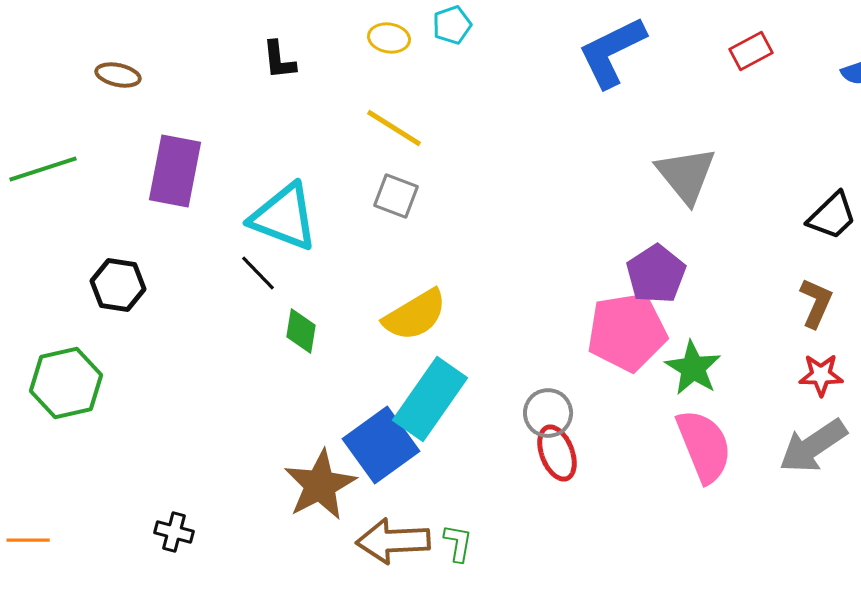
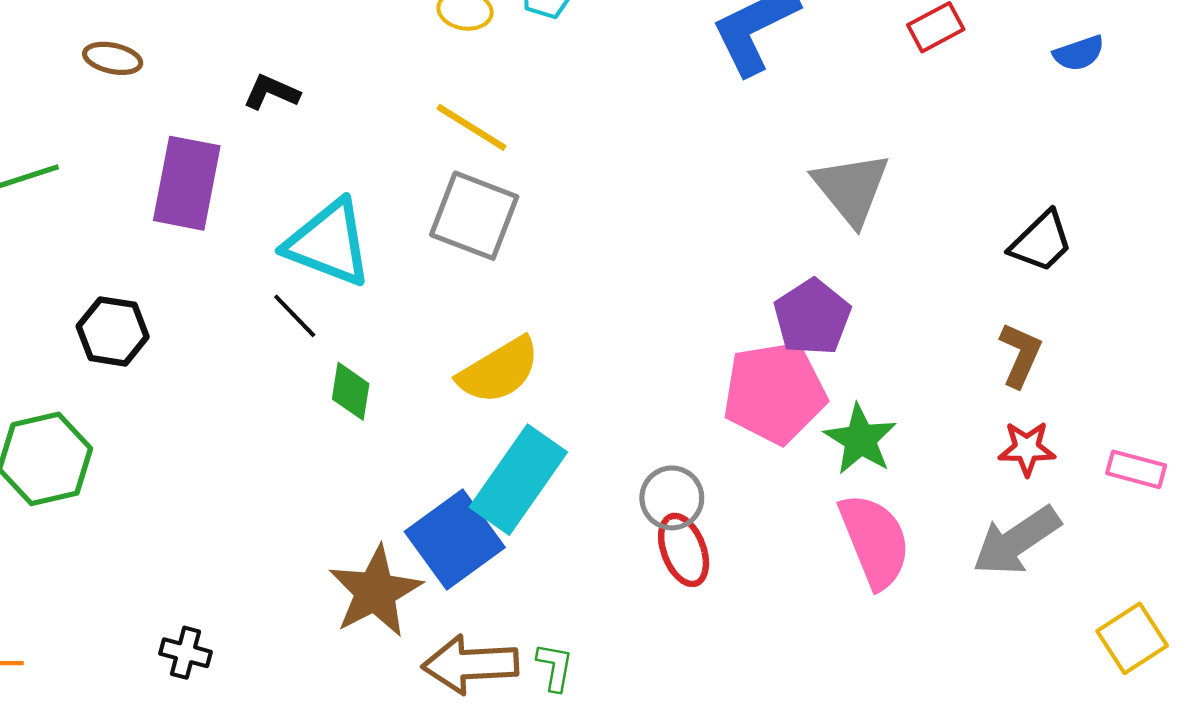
black L-shape: (279, 60) -> (271, 92), moved, turned 120
gray square: (396, 196) -> (474, 216), size x1.5

